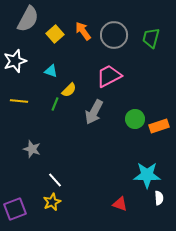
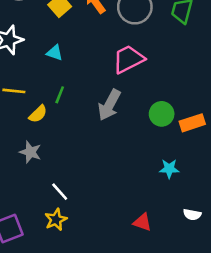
yellow semicircle: (69, 90) -> (38, 114), moved
cyan star: (147, 175) -> (169, 169), moved, size x0.6
white semicircle: (159, 198) -> (192, 215), turned 104

